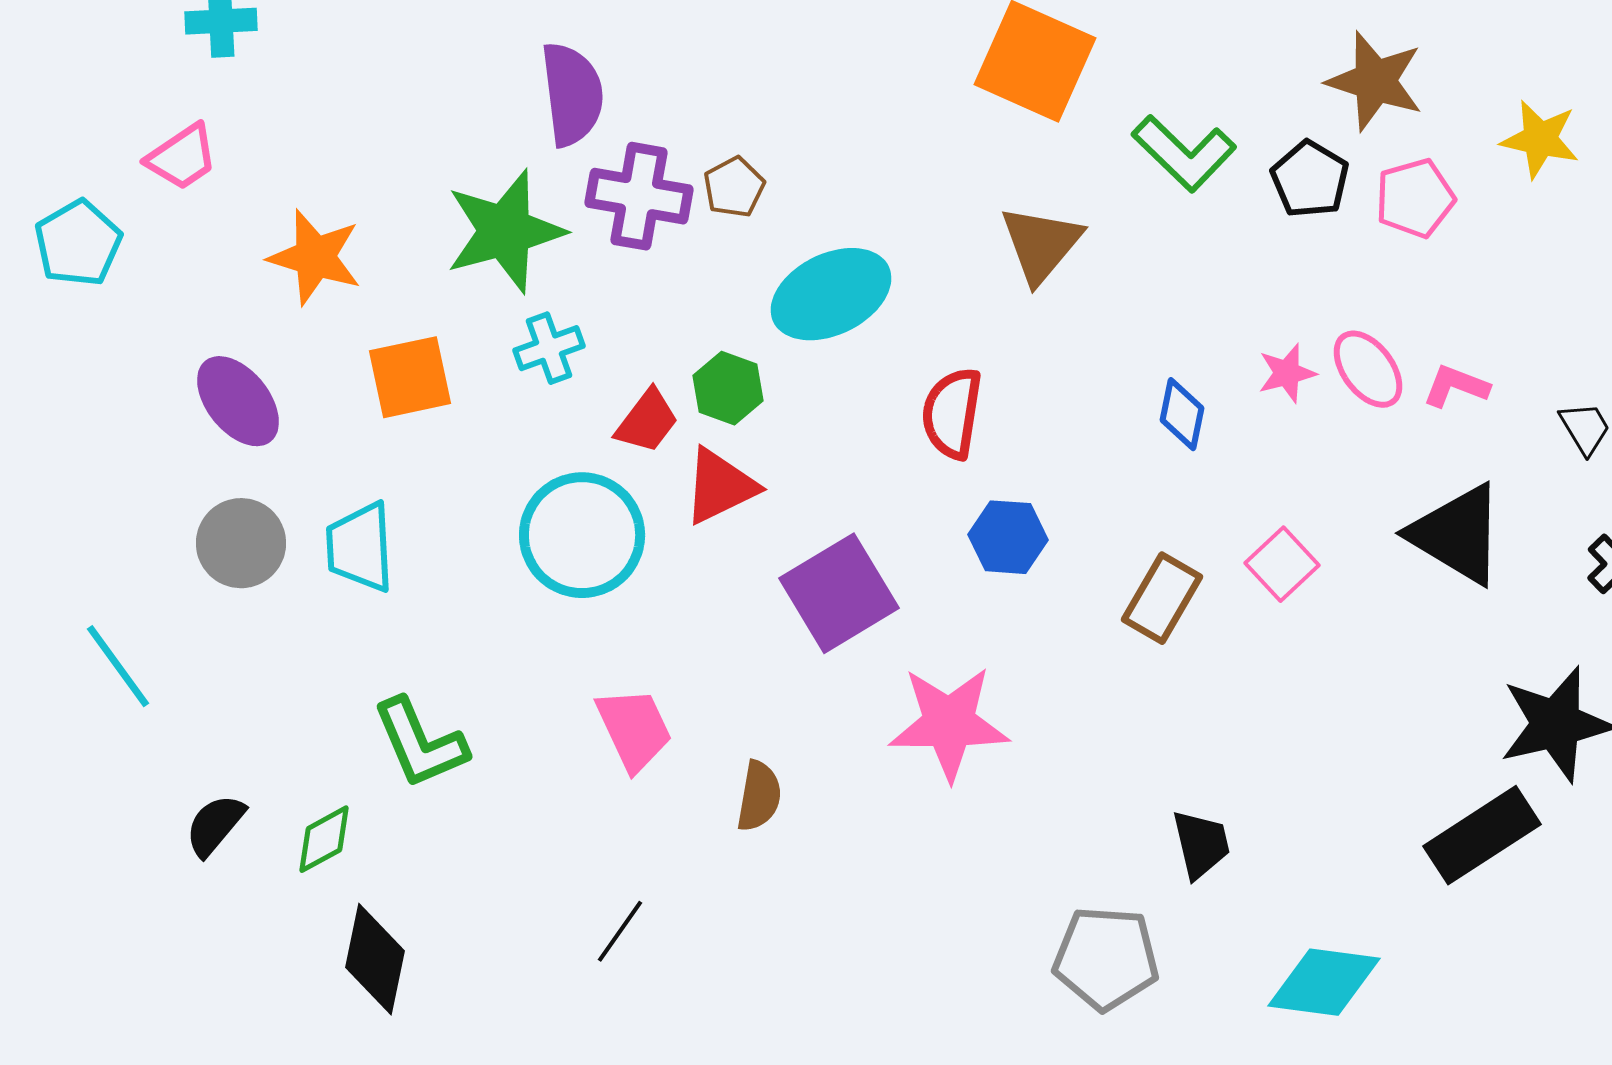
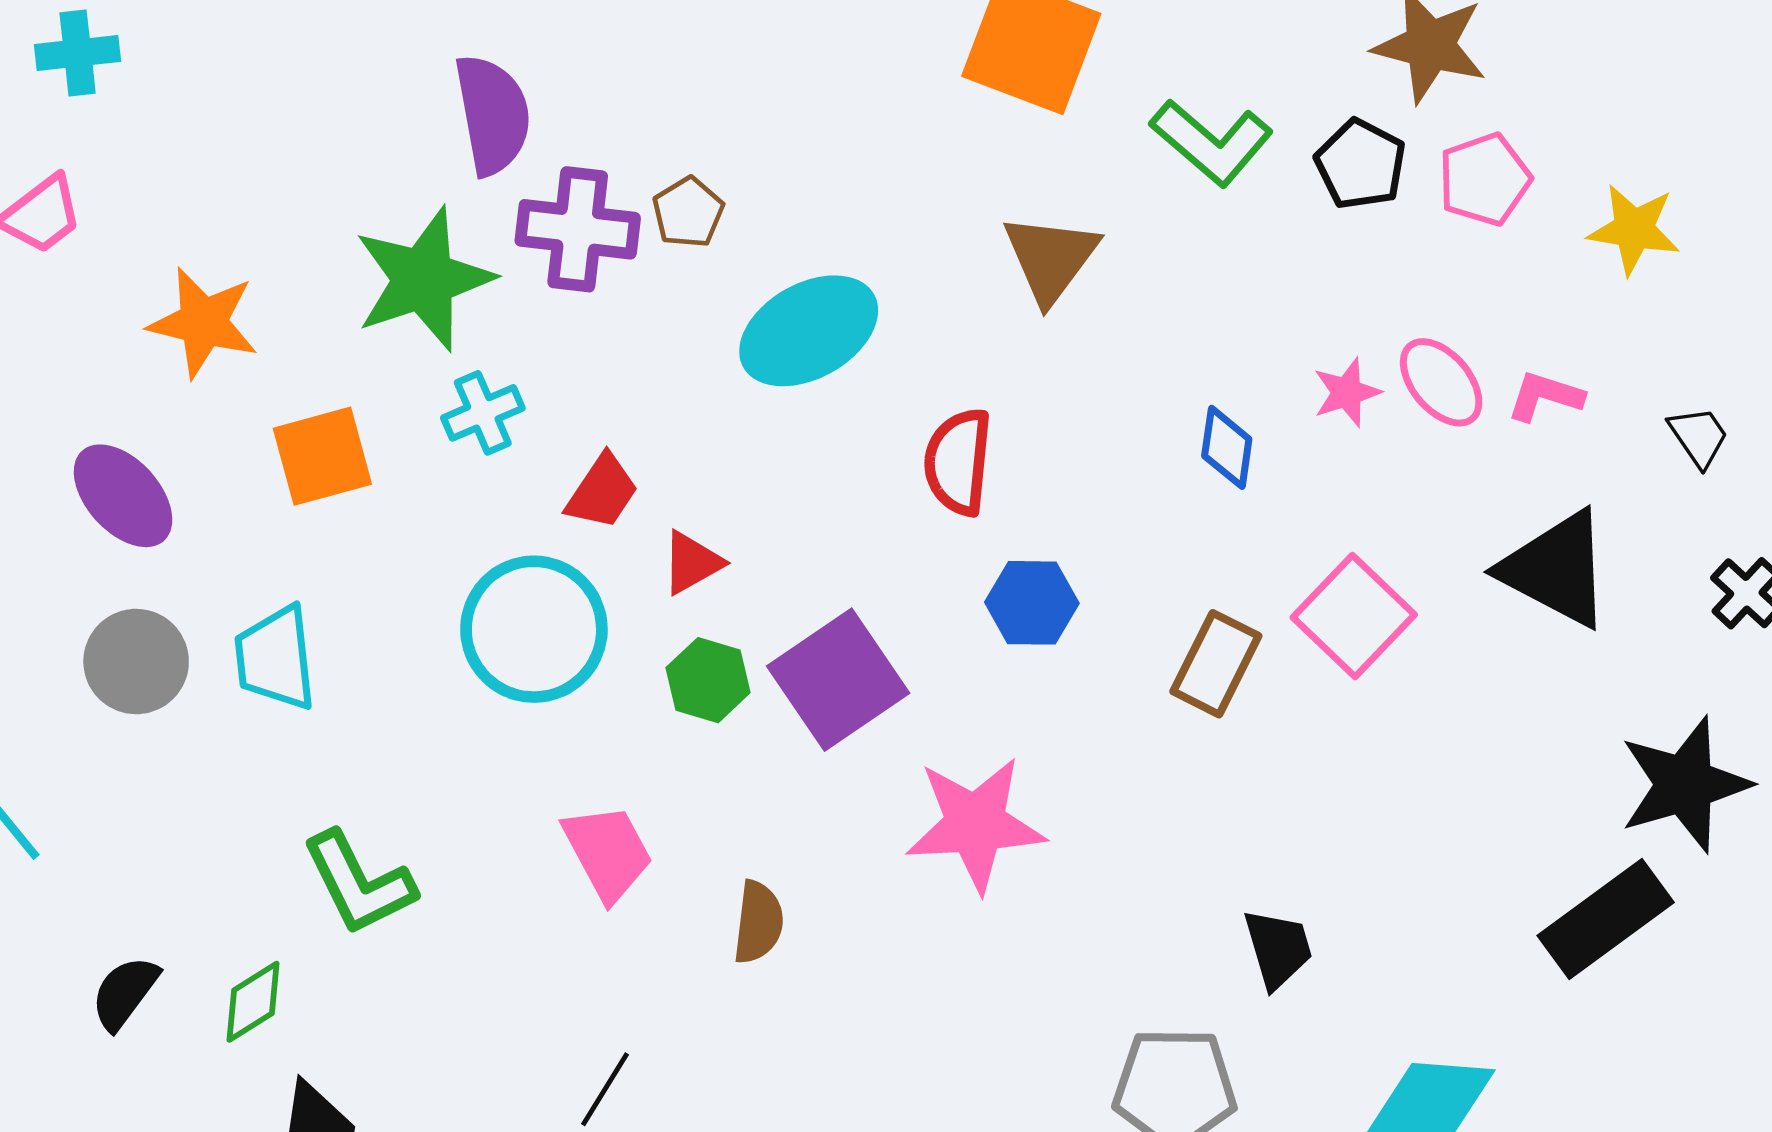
yellow star: (1540, 139) -> (1634, 229), moved
green hexagon: (728, 388) -> (708, 680), moved
red triangle: (720, 486) -> (692, 563), size x0.7
pink square: (1282, 564) -> (1354, 616), size x1.4

